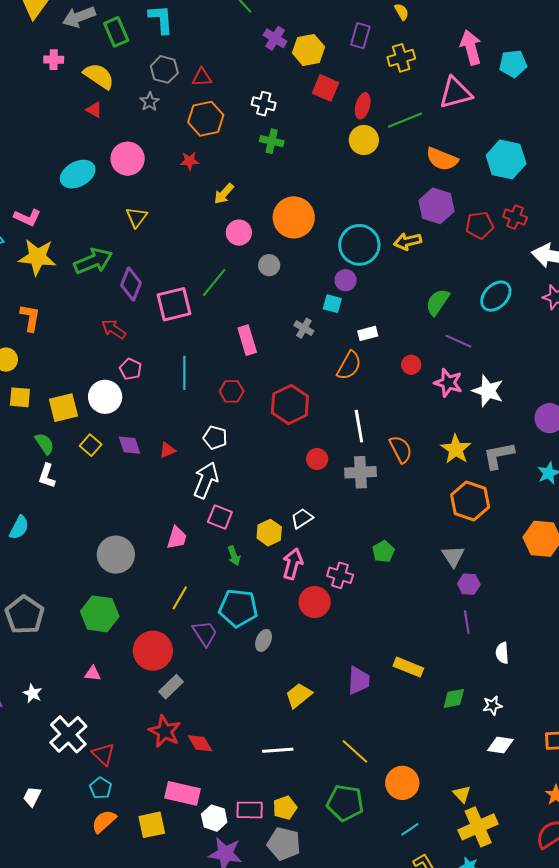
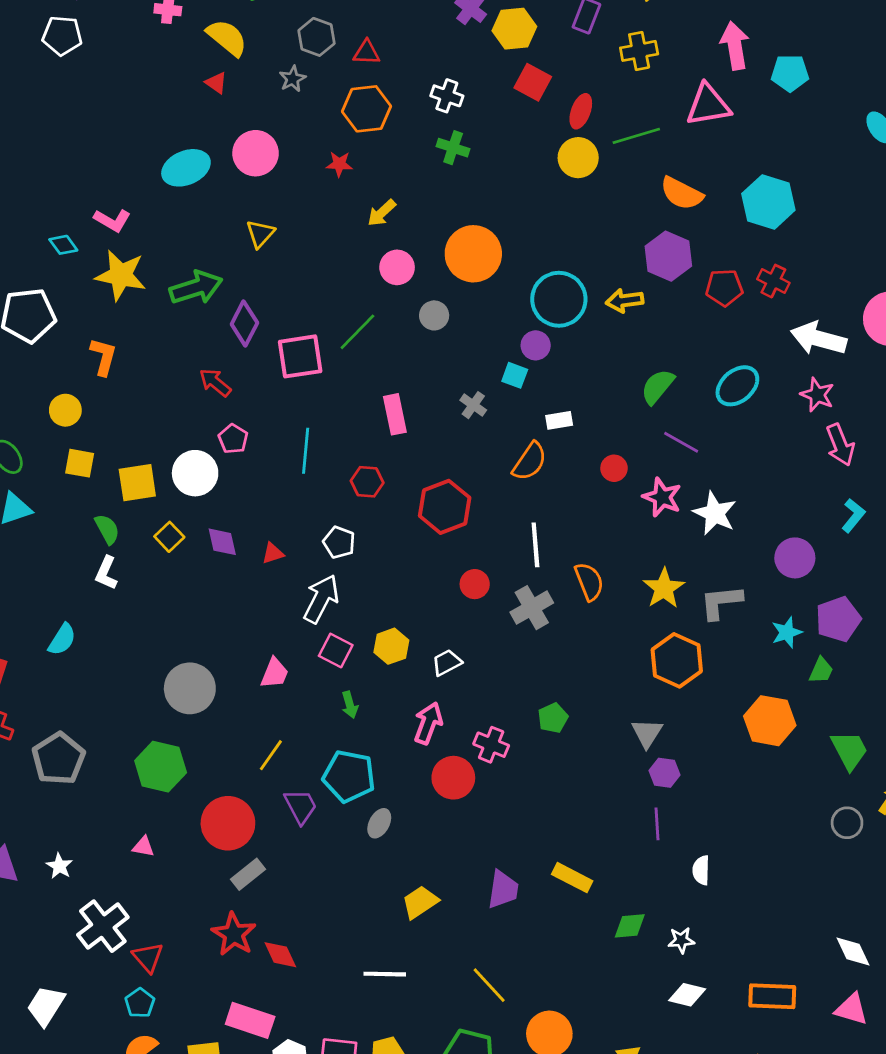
gray cross: (360, 472) -> (532, 608), turned -32
yellow hexagon: (269, 533) -> (391, 646), moved
white trapezoid: (32, 797) -> (46, 1006), size x1.5

